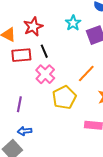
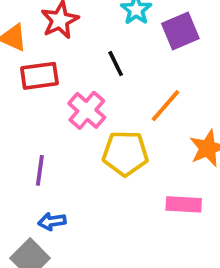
black line: (44, 51) -> (116, 64), moved
yellow pentagon: (64, 97) -> (125, 153), turned 30

